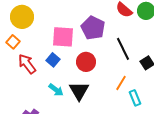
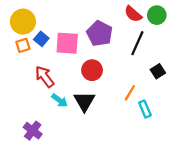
orange square: (13, 42) -> (23, 45), moved, turned 32
black line: (123, 49) -> (137, 43), moved, turned 50
blue square: (53, 60) -> (41, 39), moved
red arrow: (27, 64) -> (45, 77), moved

